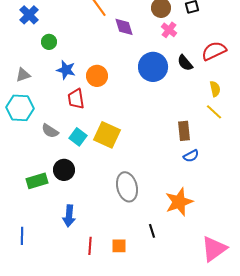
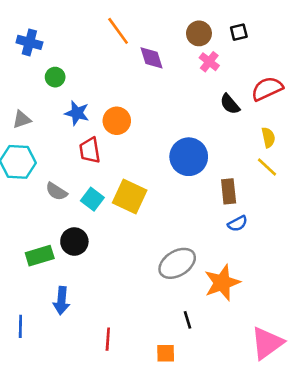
blue cross: (29, 15) -> (29, 42), turned -30
blue circle: (153, 67) -> (189, 157), moved
gray ellipse: (127, 187) -> (177, 263), moved, turned 72
blue arrow: (69, 216) -> (62, 301), moved
orange square: (119, 246) -> (166, 353), moved

